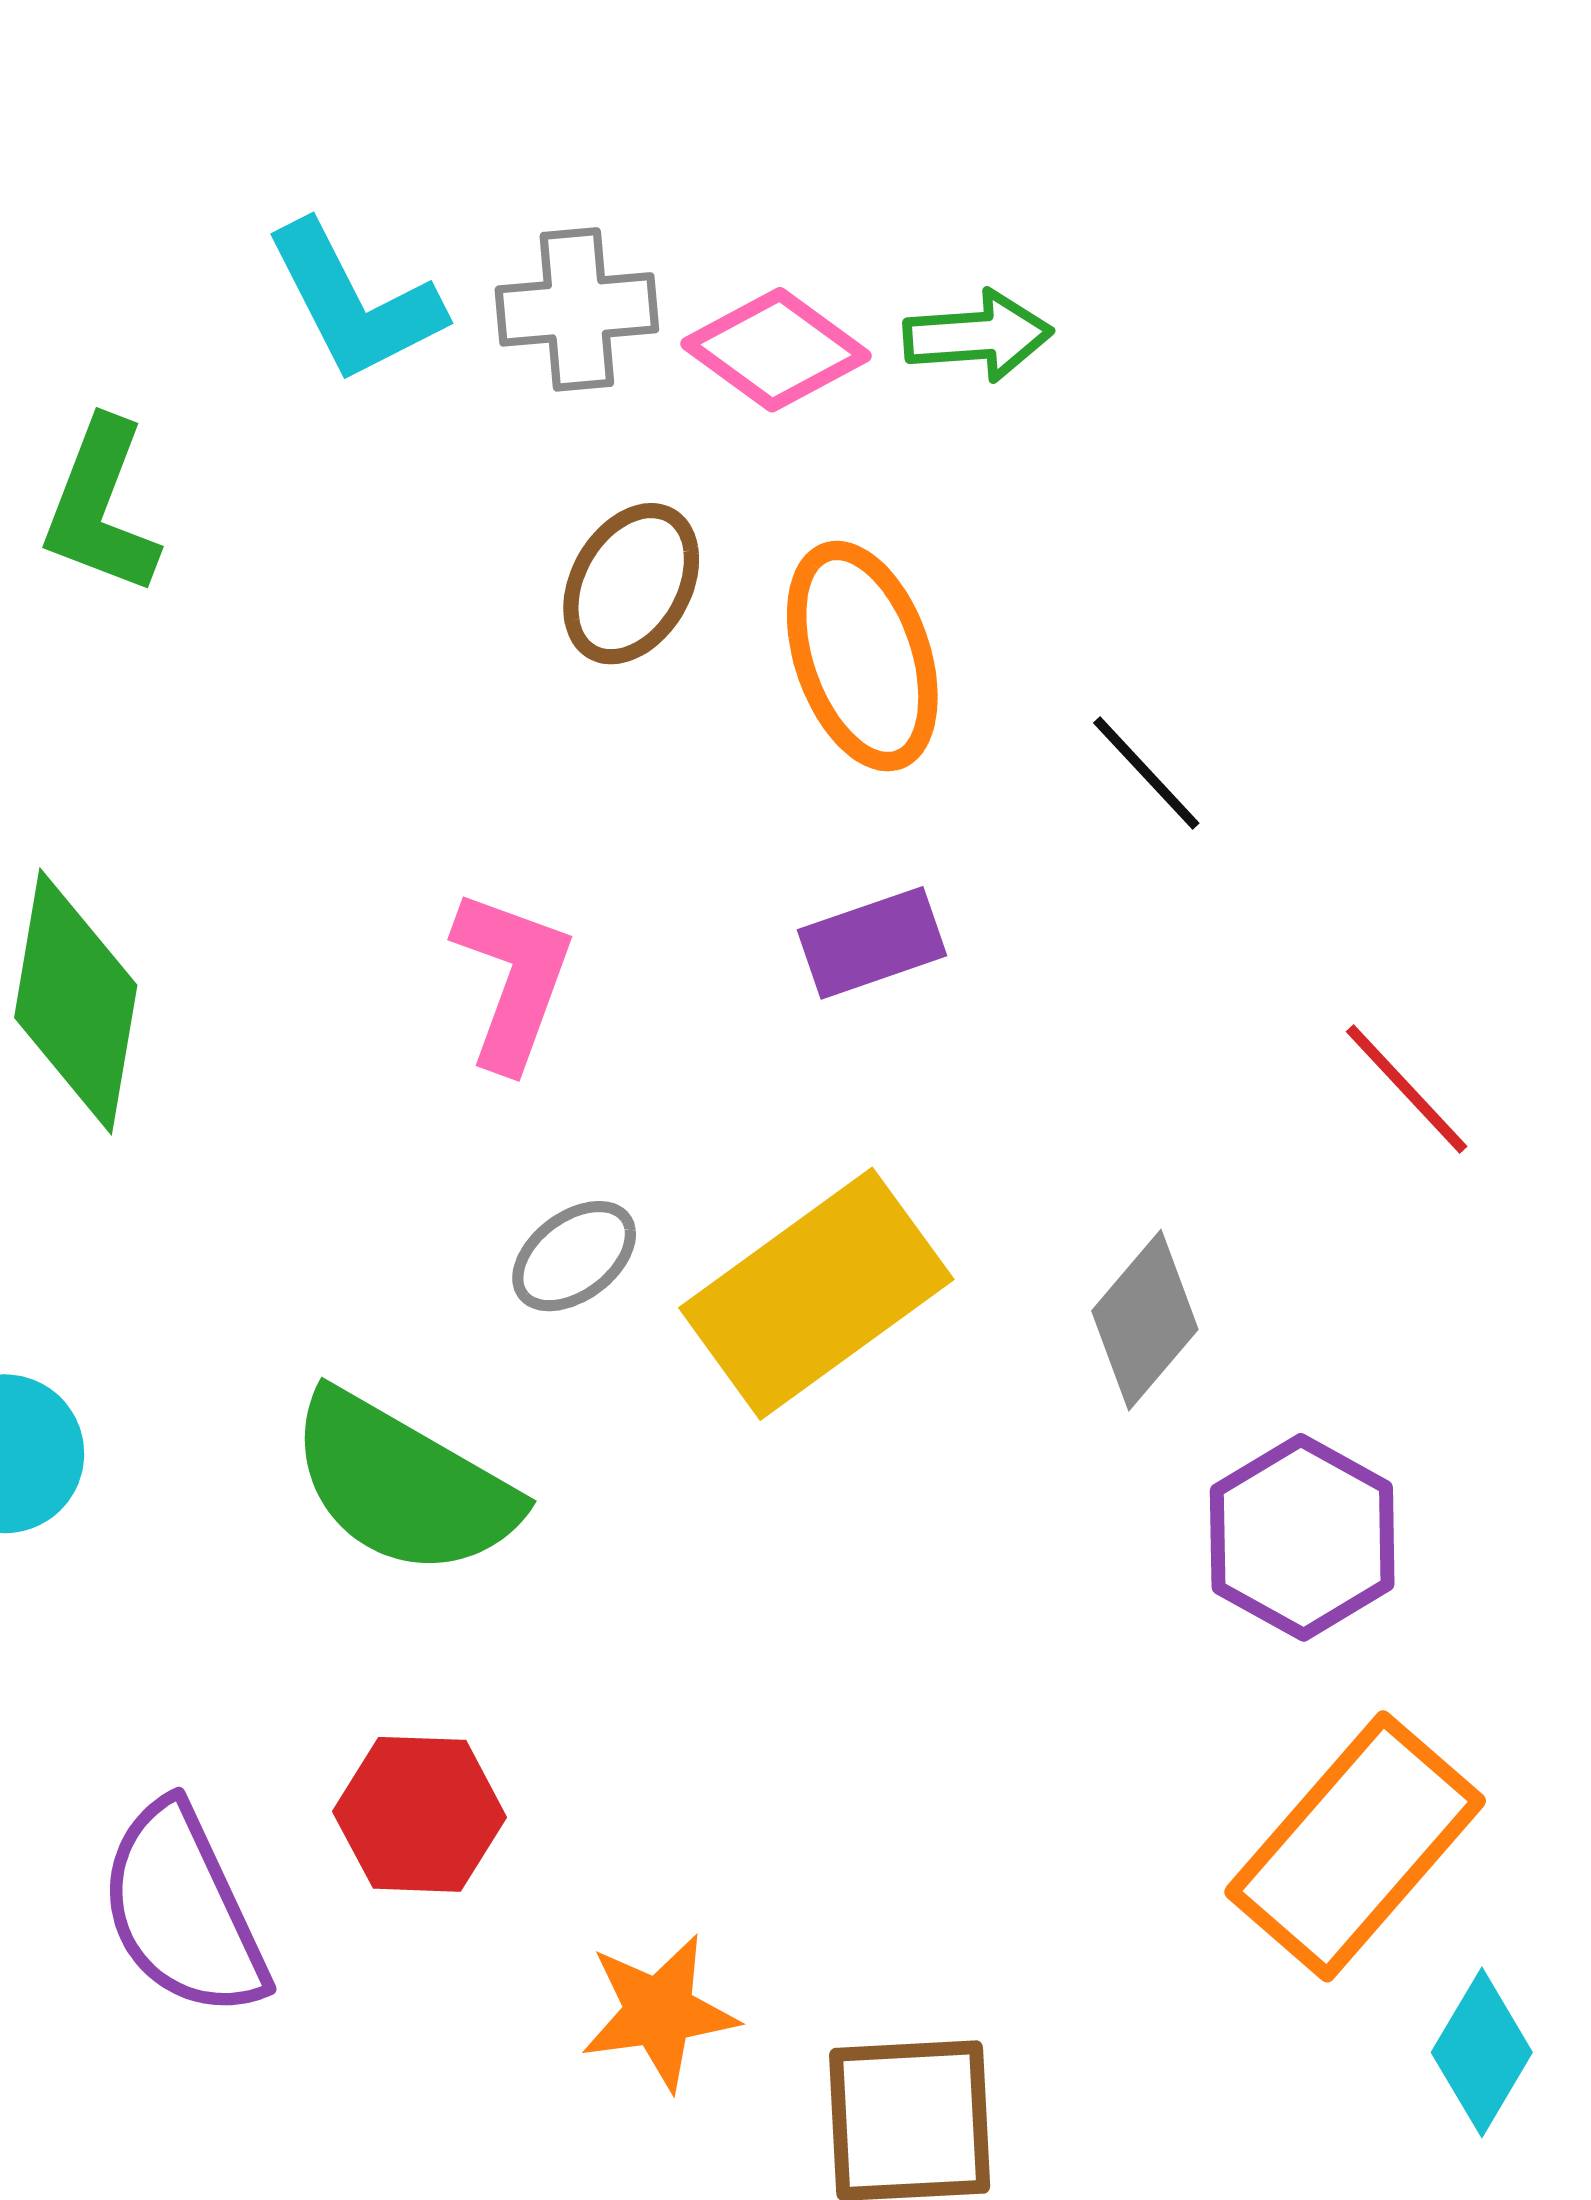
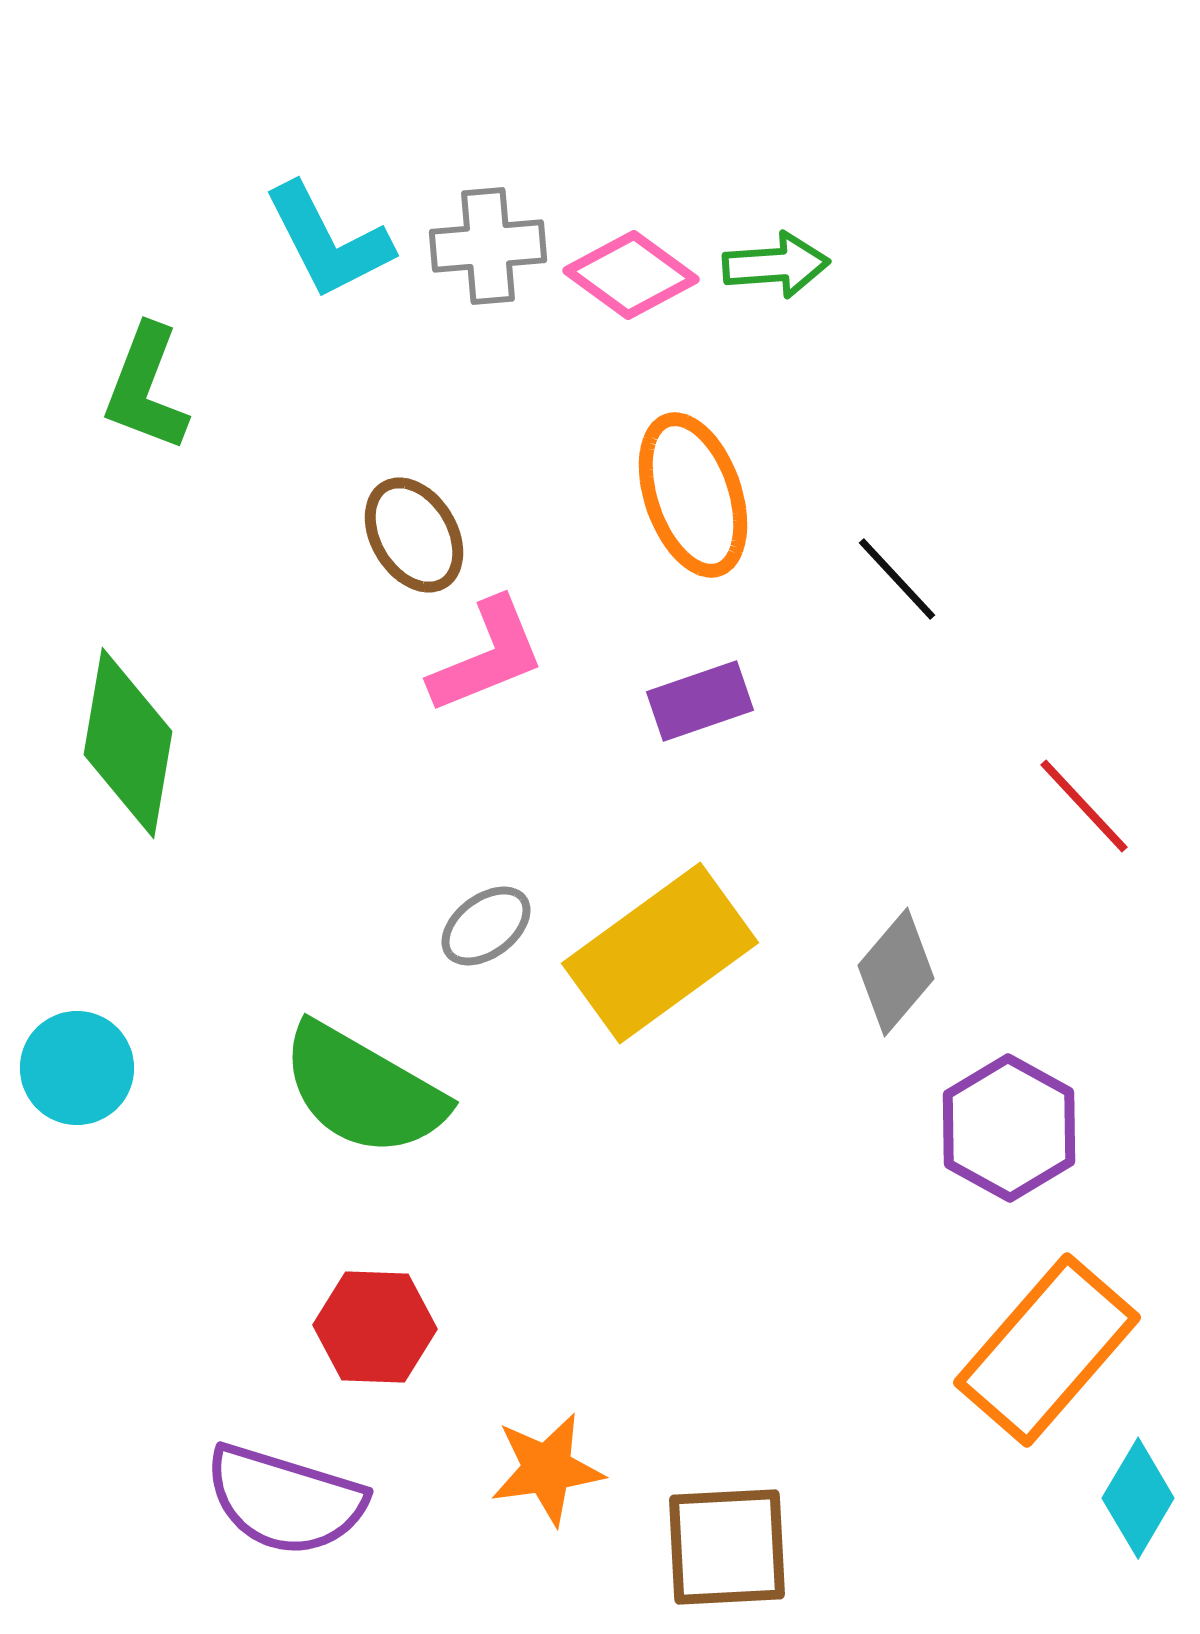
brown ellipse: (631, 584) -> (414, 535), moved, turned -61
pink L-shape: (513, 979) -> (487, 656), moved, turned 48
purple semicircle: (183, 1910) -> (285, 1500), moved, turned -48

